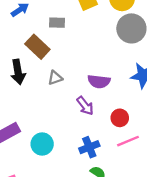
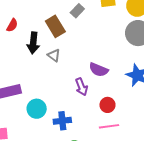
gray rectangle: (57, 23) -> (77, 11), turned -64
gray triangle: (55, 78) -> (54, 55), moved, turned 40
blue cross: (89, 147) -> (62, 121), moved

